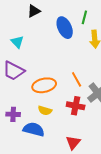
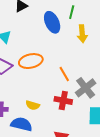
orange ellipse: (44, 85) -> (31, 61), moved

